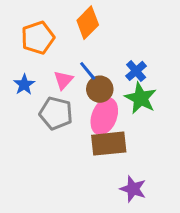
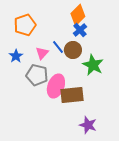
orange diamond: (88, 23) -> (78, 15), moved
blue cross: (136, 71) -> (80, 30), moved
brown circle: (100, 89) -> (73, 50), moved
pink ellipse: (104, 116) -> (56, 86), moved

